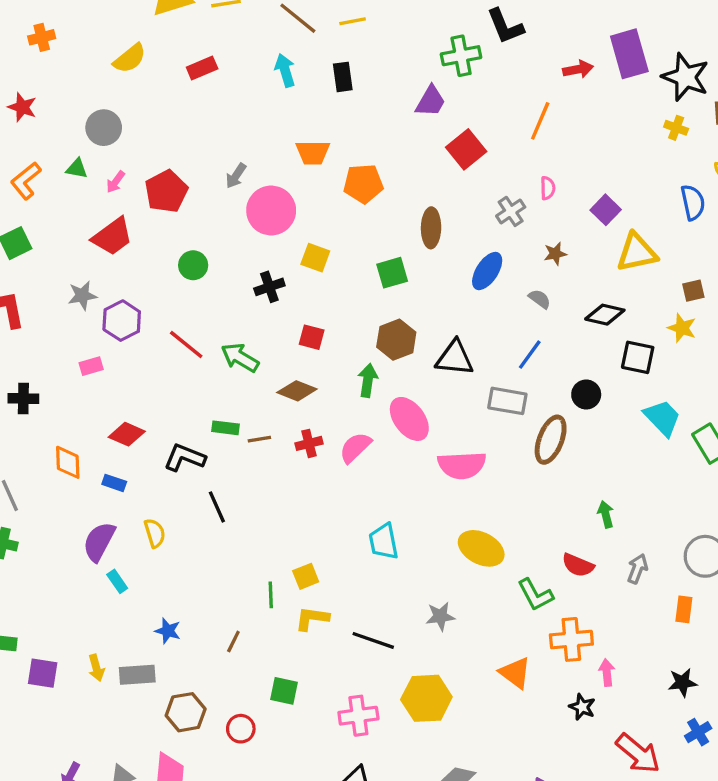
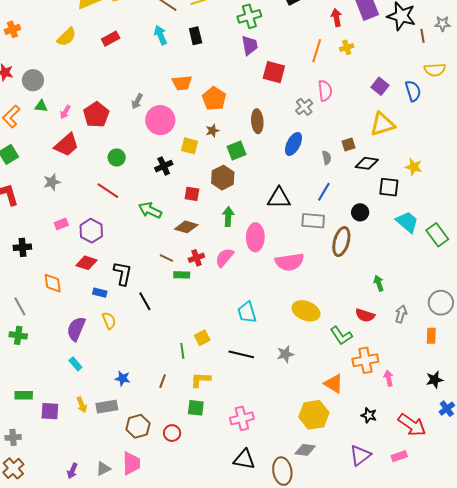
green cross: (461, 56) -> (249, 16), moved
red arrow: (578, 69) -> (336, 18), turned -84
purple trapezoid: (430, 101) -> (250, 45), turned -35
gray circle: (104, 128) -> (33, 80), moved
yellow cross: (676, 128) -> (347, 47), moved, turned -32
red square: (466, 149) -> (274, 72), turned -30
orange pentagon: (363, 184) -> (214, 99), turned -30
pink semicircle: (548, 188) -> (325, 91), size x1.5
purple square: (606, 210) -> (380, 86), moved
brown star: (555, 254) -> (212, 131), moved
brown square: (693, 291) -> (349, 144), moved
gray semicircle: (540, 299) -> (327, 158), turned 48
purple hexagon: (122, 321) -> (91, 231), moved
brown hexagon: (396, 340) -> (223, 178), moved
red line: (186, 345) -> (108, 191), moved
pink ellipse: (409, 419) -> (255, 237), turned 44
green rectangle: (225, 428) -> (182, 275), moved
brown line: (259, 439) -> (166, 258), turned 40
black L-shape: (185, 458) -> (123, 273), turned 85
blue rectangle: (114, 483) -> (100, 293), moved
cyan rectangle: (117, 581) -> (75, 364), moved
yellow L-shape: (312, 618) -> (201, 380), moved
black line: (373, 640) -> (241, 354), moved
yellow hexagon: (426, 698) -> (314, 415), moved
black star: (582, 707) -> (369, 415), moved

